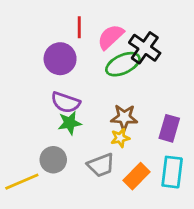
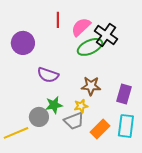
purple circle: (60, 59) -> (23, 43), moved
green star: (70, 123) -> (54, 105), moved
yellow star: (120, 138) -> (81, 106), moved

